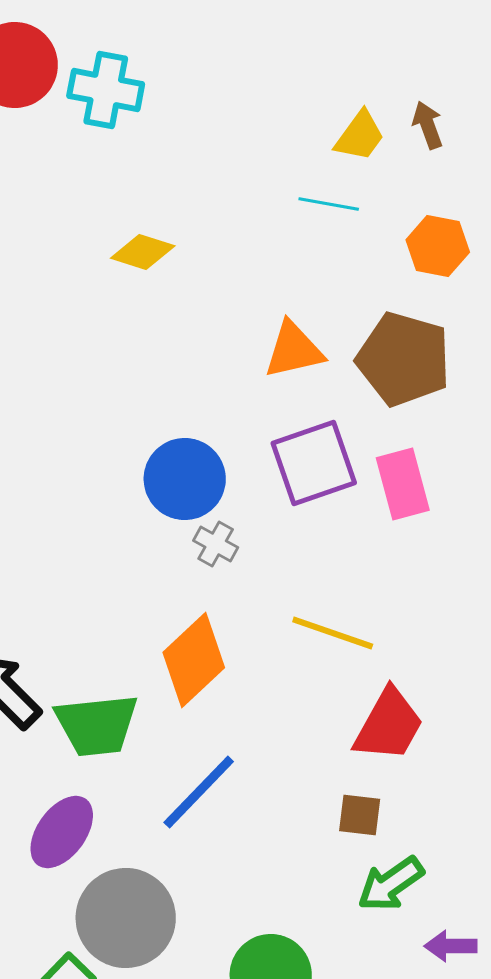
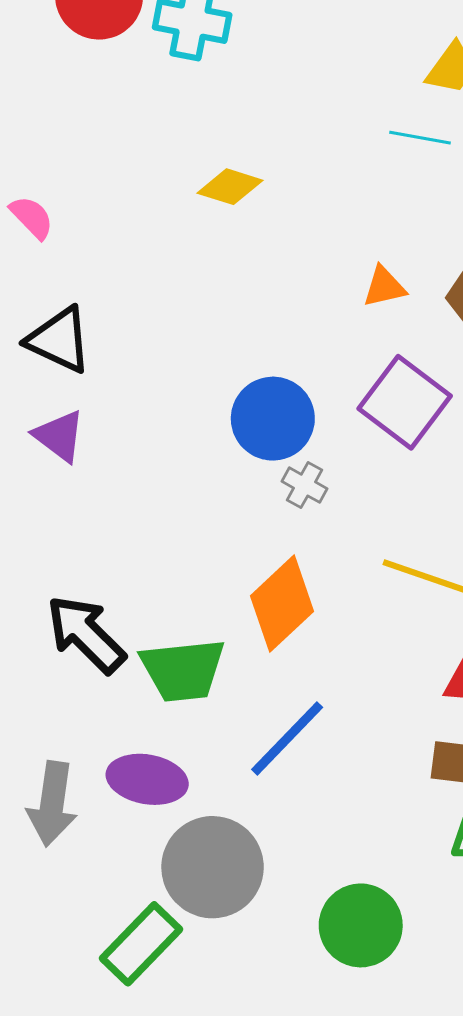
orange triangle: (294, 350) -> (384, 287), size x0.7
purple square: (314, 463) -> (405, 402), turned -34
purple ellipse: (62, 832) -> (147, 779), turned 64

